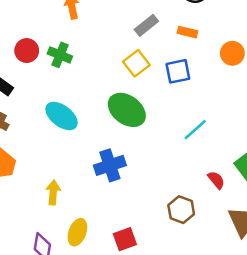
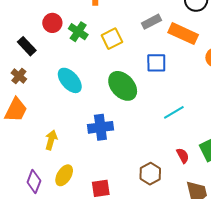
orange rectangle: (187, 32) -> (183, 34), size x1.8
yellow square: (136, 63) -> (112, 39), moved
blue square: (178, 71) -> (156, 63), moved

